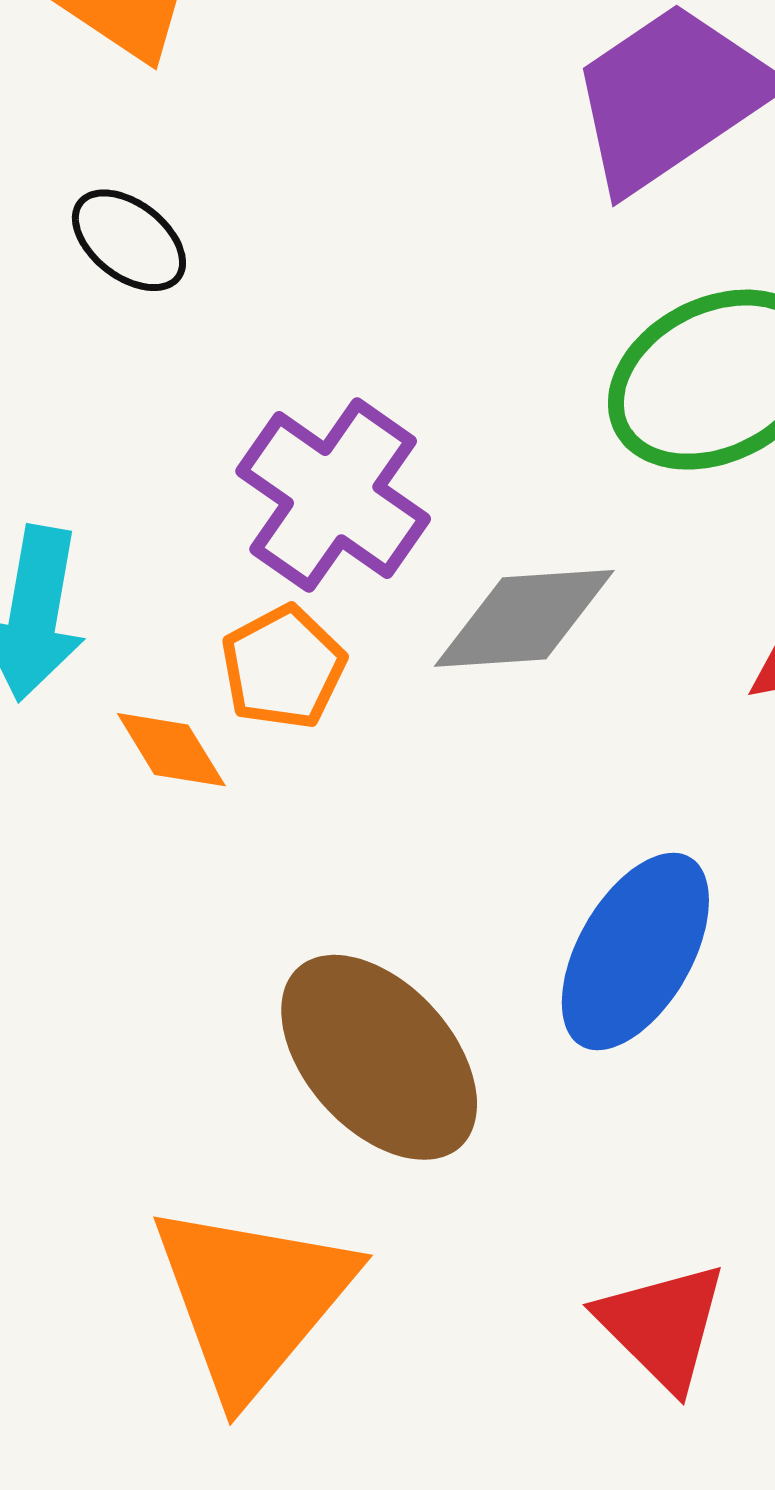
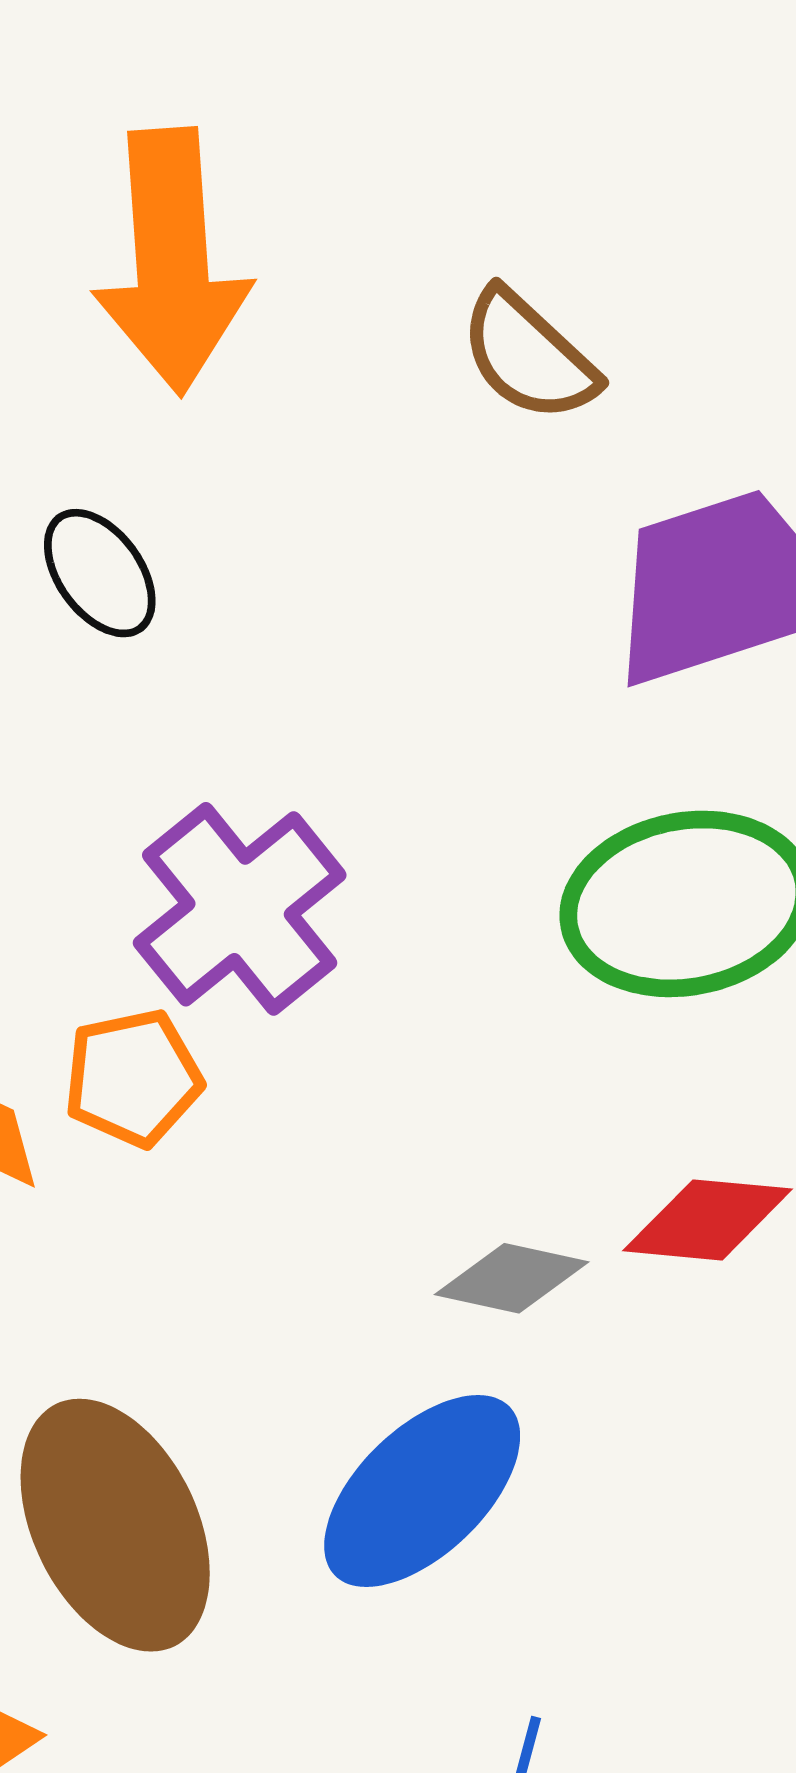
gray diamond: (524, 618) -> (512, 1278), moved, size x0.7

